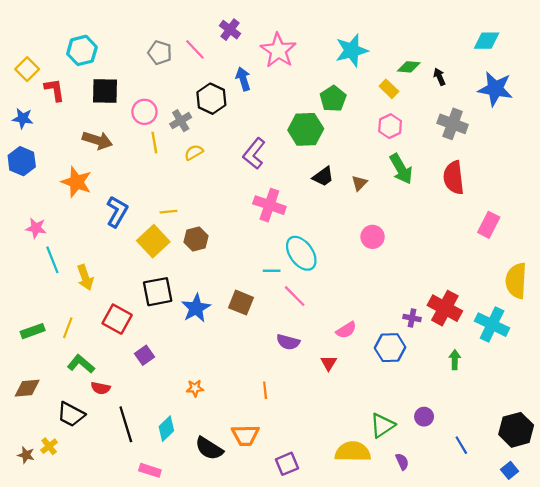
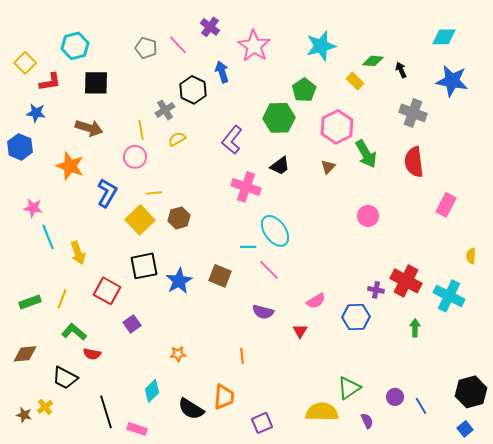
red L-shape: (55, 90) -> (50, 82), turned 90
pink circle: (144, 112) -> (135, 157), moved
blue star: (23, 118) -> (36, 113), moved
pink hexagon: (390, 126) -> (337, 127), moved, size x1.5
black trapezoid: (323, 177) -> (280, 166), moved
pink circle: (373, 237) -> (368, 216), moved
yellow semicircle: (516, 281) -> (471, 256), size x0.5
purple circle: (424, 417) -> (395, 397), moved
black line: (126, 424) -> (106, 412), moved
orange trapezoid: (245, 435) -> (224, 397), turned -84

